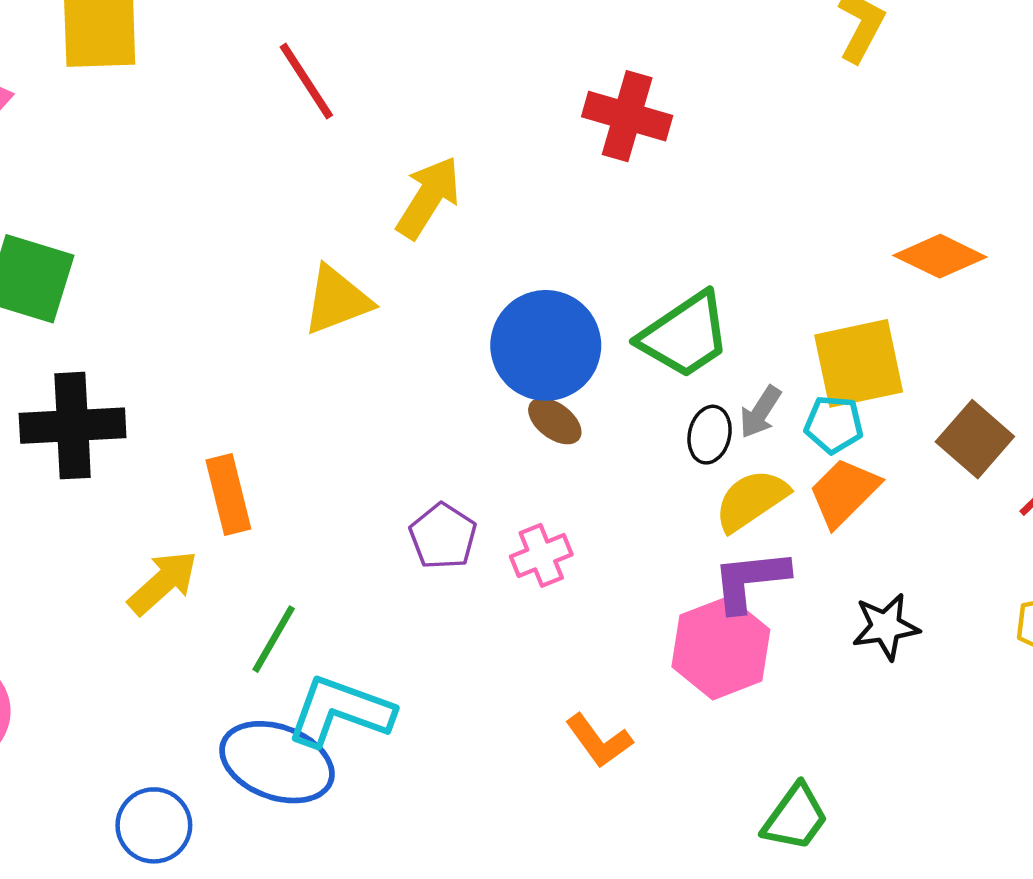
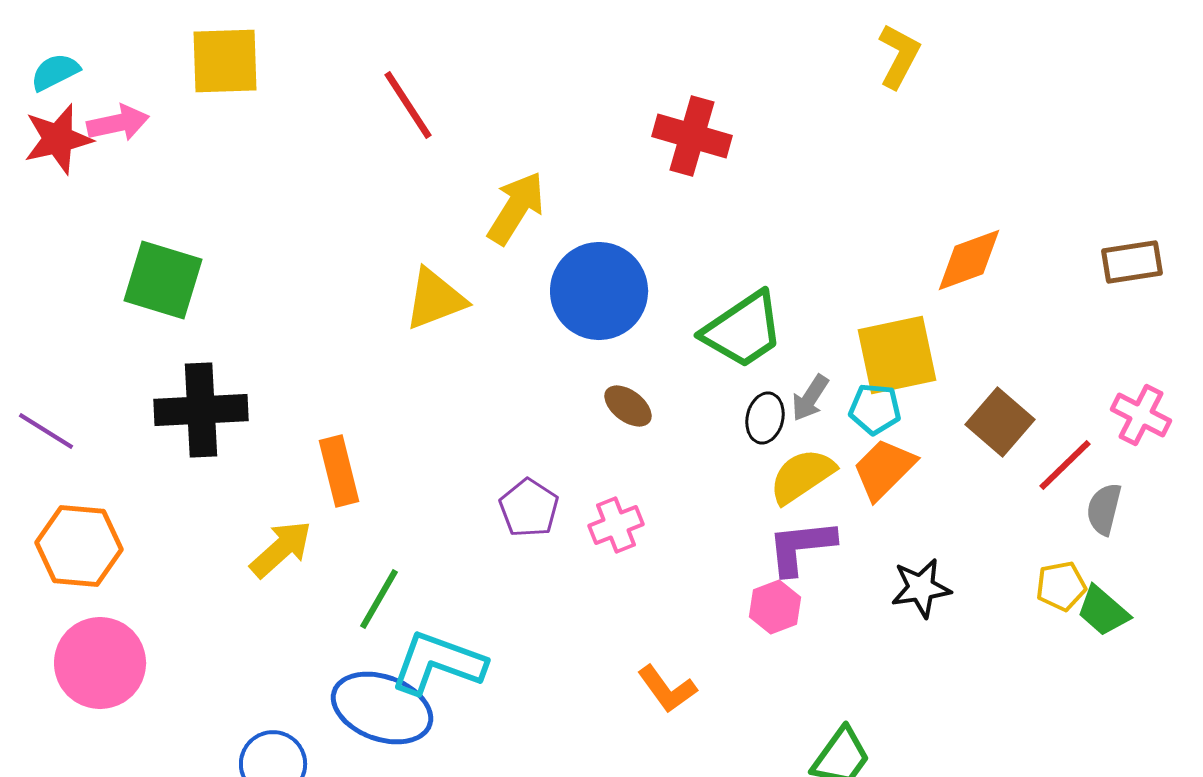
orange diamond: (940, 256) -> (969, 260), turned -46
blue circle: (546, 345) -> (599, 291), moved
pink hexagon: (721, 648) -> (775, 607), size x0.6

